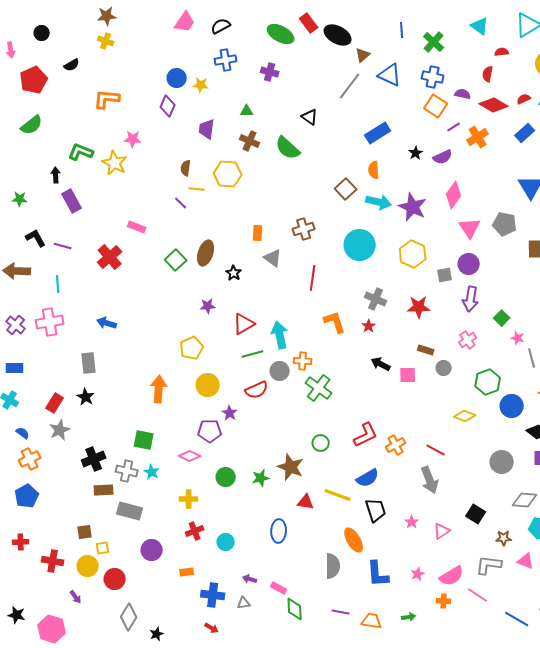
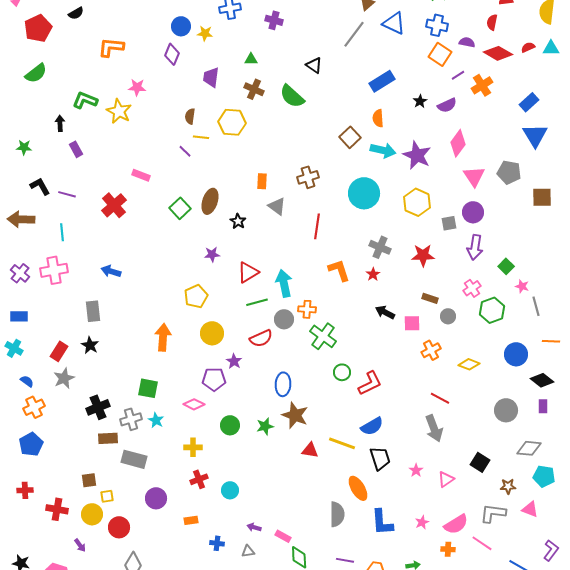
blue rectangle: (525, 133) -> (529, 102), moved
purple rectangle: (72, 201) -> (76, 149), size x0.7
green hexagon: (488, 382) -> (492, 310), moved
green circle: (321, 443) -> (342, 372), moved
orange cross: (396, 445) -> (431, 350), moved
gray cross: (127, 471) -> (131, 419), turned -30
blue ellipse: (279, 531) -> (283, 384), moved
blue cross: (213, 595) -> (217, 543), size x0.6

